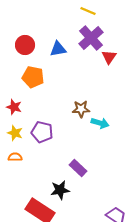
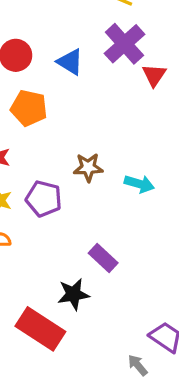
blue triangle: (58, 49) -> (70, 62), turned 42
brown star: (81, 109) -> (88, 167), moved

